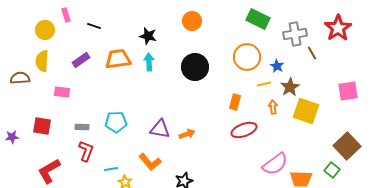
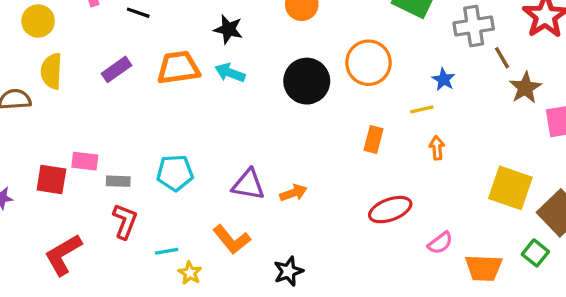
yellow circle: (45, 30) -> (38, 21), moved
orange circle: (247, 57) -> (368, 63), moved
cyan arrow: (149, 62) -> (230, 73), turned -66
brown star: (290, 87) -> (525, 88), moved
pink rectangle: (62, 92) -> (85, 161), moved
yellow square: (306, 111) -> (510, 188), moved
red ellipse: (244, 130) -> (390, 210), moved
pink semicircle: (275, 164) -> (440, 243), size x0.6

